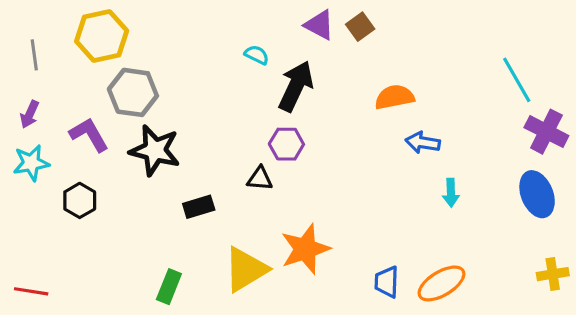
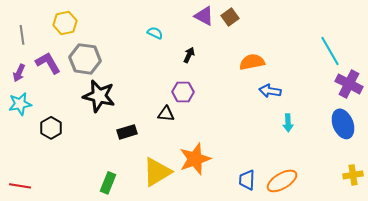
yellow hexagon: (102, 36) -> (65, 23), size x0.7
cyan semicircle: (257, 55) -> (155, 33), moved
black arrow: (296, 86) -> (189, 55), size x0.5
purple L-shape: (89, 135) -> (48, 63), moved

